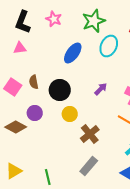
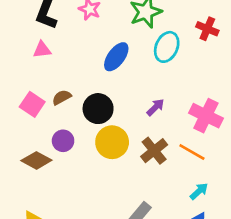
brown semicircle: (34, 82) -> (62, 97), turned 72
yellow circle: (70, 114) -> (112, 142), size x1.5
brown cross: (90, 134) -> (154, 151), moved

